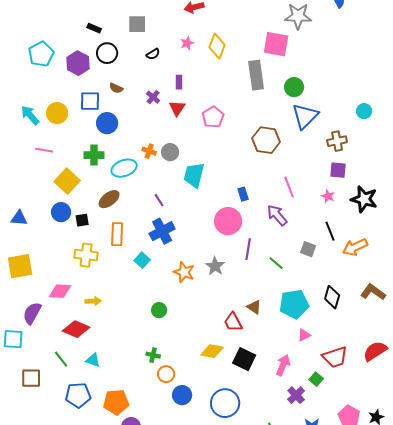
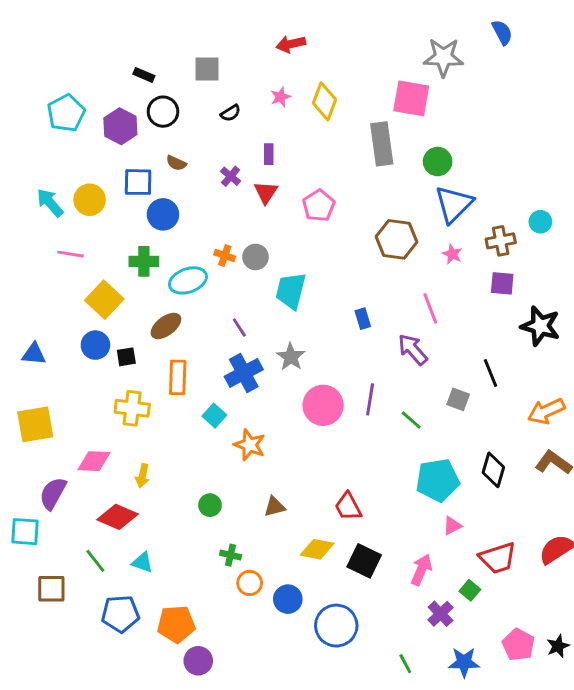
cyan circle: (364, 111) -> (540, 222), moved
pink star: (328, 196) -> (452, 254), moved
pink circle: (228, 221) -> (323, 405), moved
orange arrow: (355, 247) -> (546, 411), moved
gray star: (215, 266) -> (291, 357), moved
orange star: (184, 272) -> (250, 445), moved
yellow arrow: (93, 301) -> (142, 476), turned 105
brown triangle: (254, 307) -> (275, 507), moved, turned -49
green circle: (159, 310) -> (210, 505), moved
blue circle: (182, 395) -> (288, 599), moved

